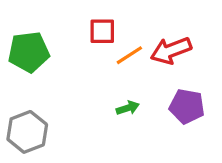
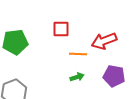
orange line: (129, 55) -> (78, 54), moved, turned 36

